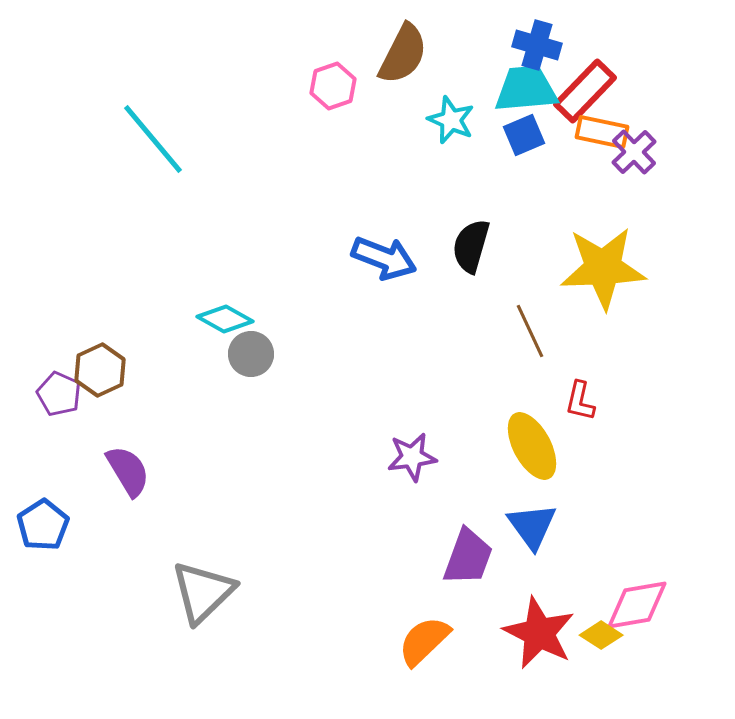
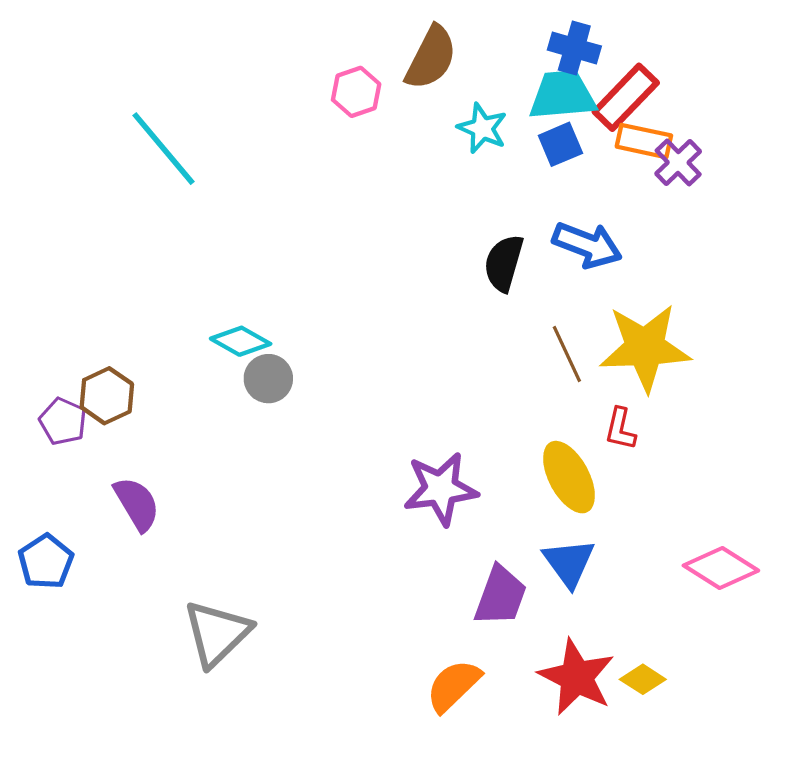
blue arrow: (384, 258) -> (587, 245), moved
yellow star: (603, 268) -> (645, 348), moved
purple star: (412, 457) -> (441, 489), size x1.4
pink diamond: (637, 605) -> (721, 568), moved, turned 42

